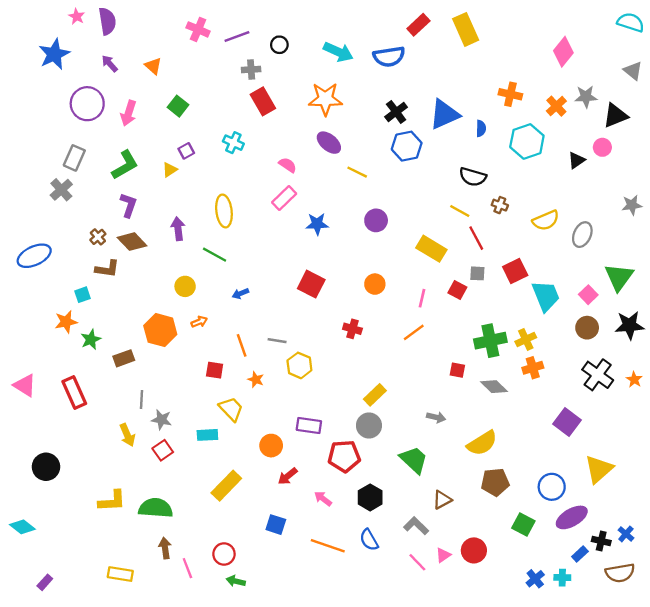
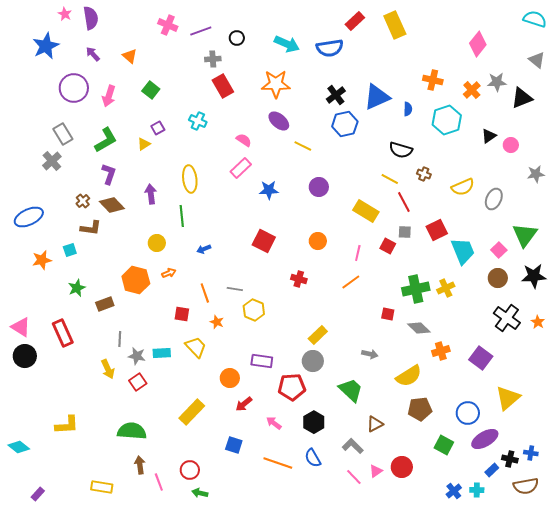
pink circle: (602, 147) -> (511, 145), moved
gray rectangle: (74, 158) -> (63, 134), turned -55
green line: (215, 255) -> (182, 216), turned 55
orange star: (66, 322) -> (42, 260), moved
orange cross: (533, 368) -> (441, 351), moved
cyan rectangle: (207, 435) -> (162, 353), moved
black circle: (46, 467) -> (25, 356), moved
yellow L-shape: (112, 501) -> (67, 425), moved
blue cross: (626, 534) -> (531, 453), turned -32

